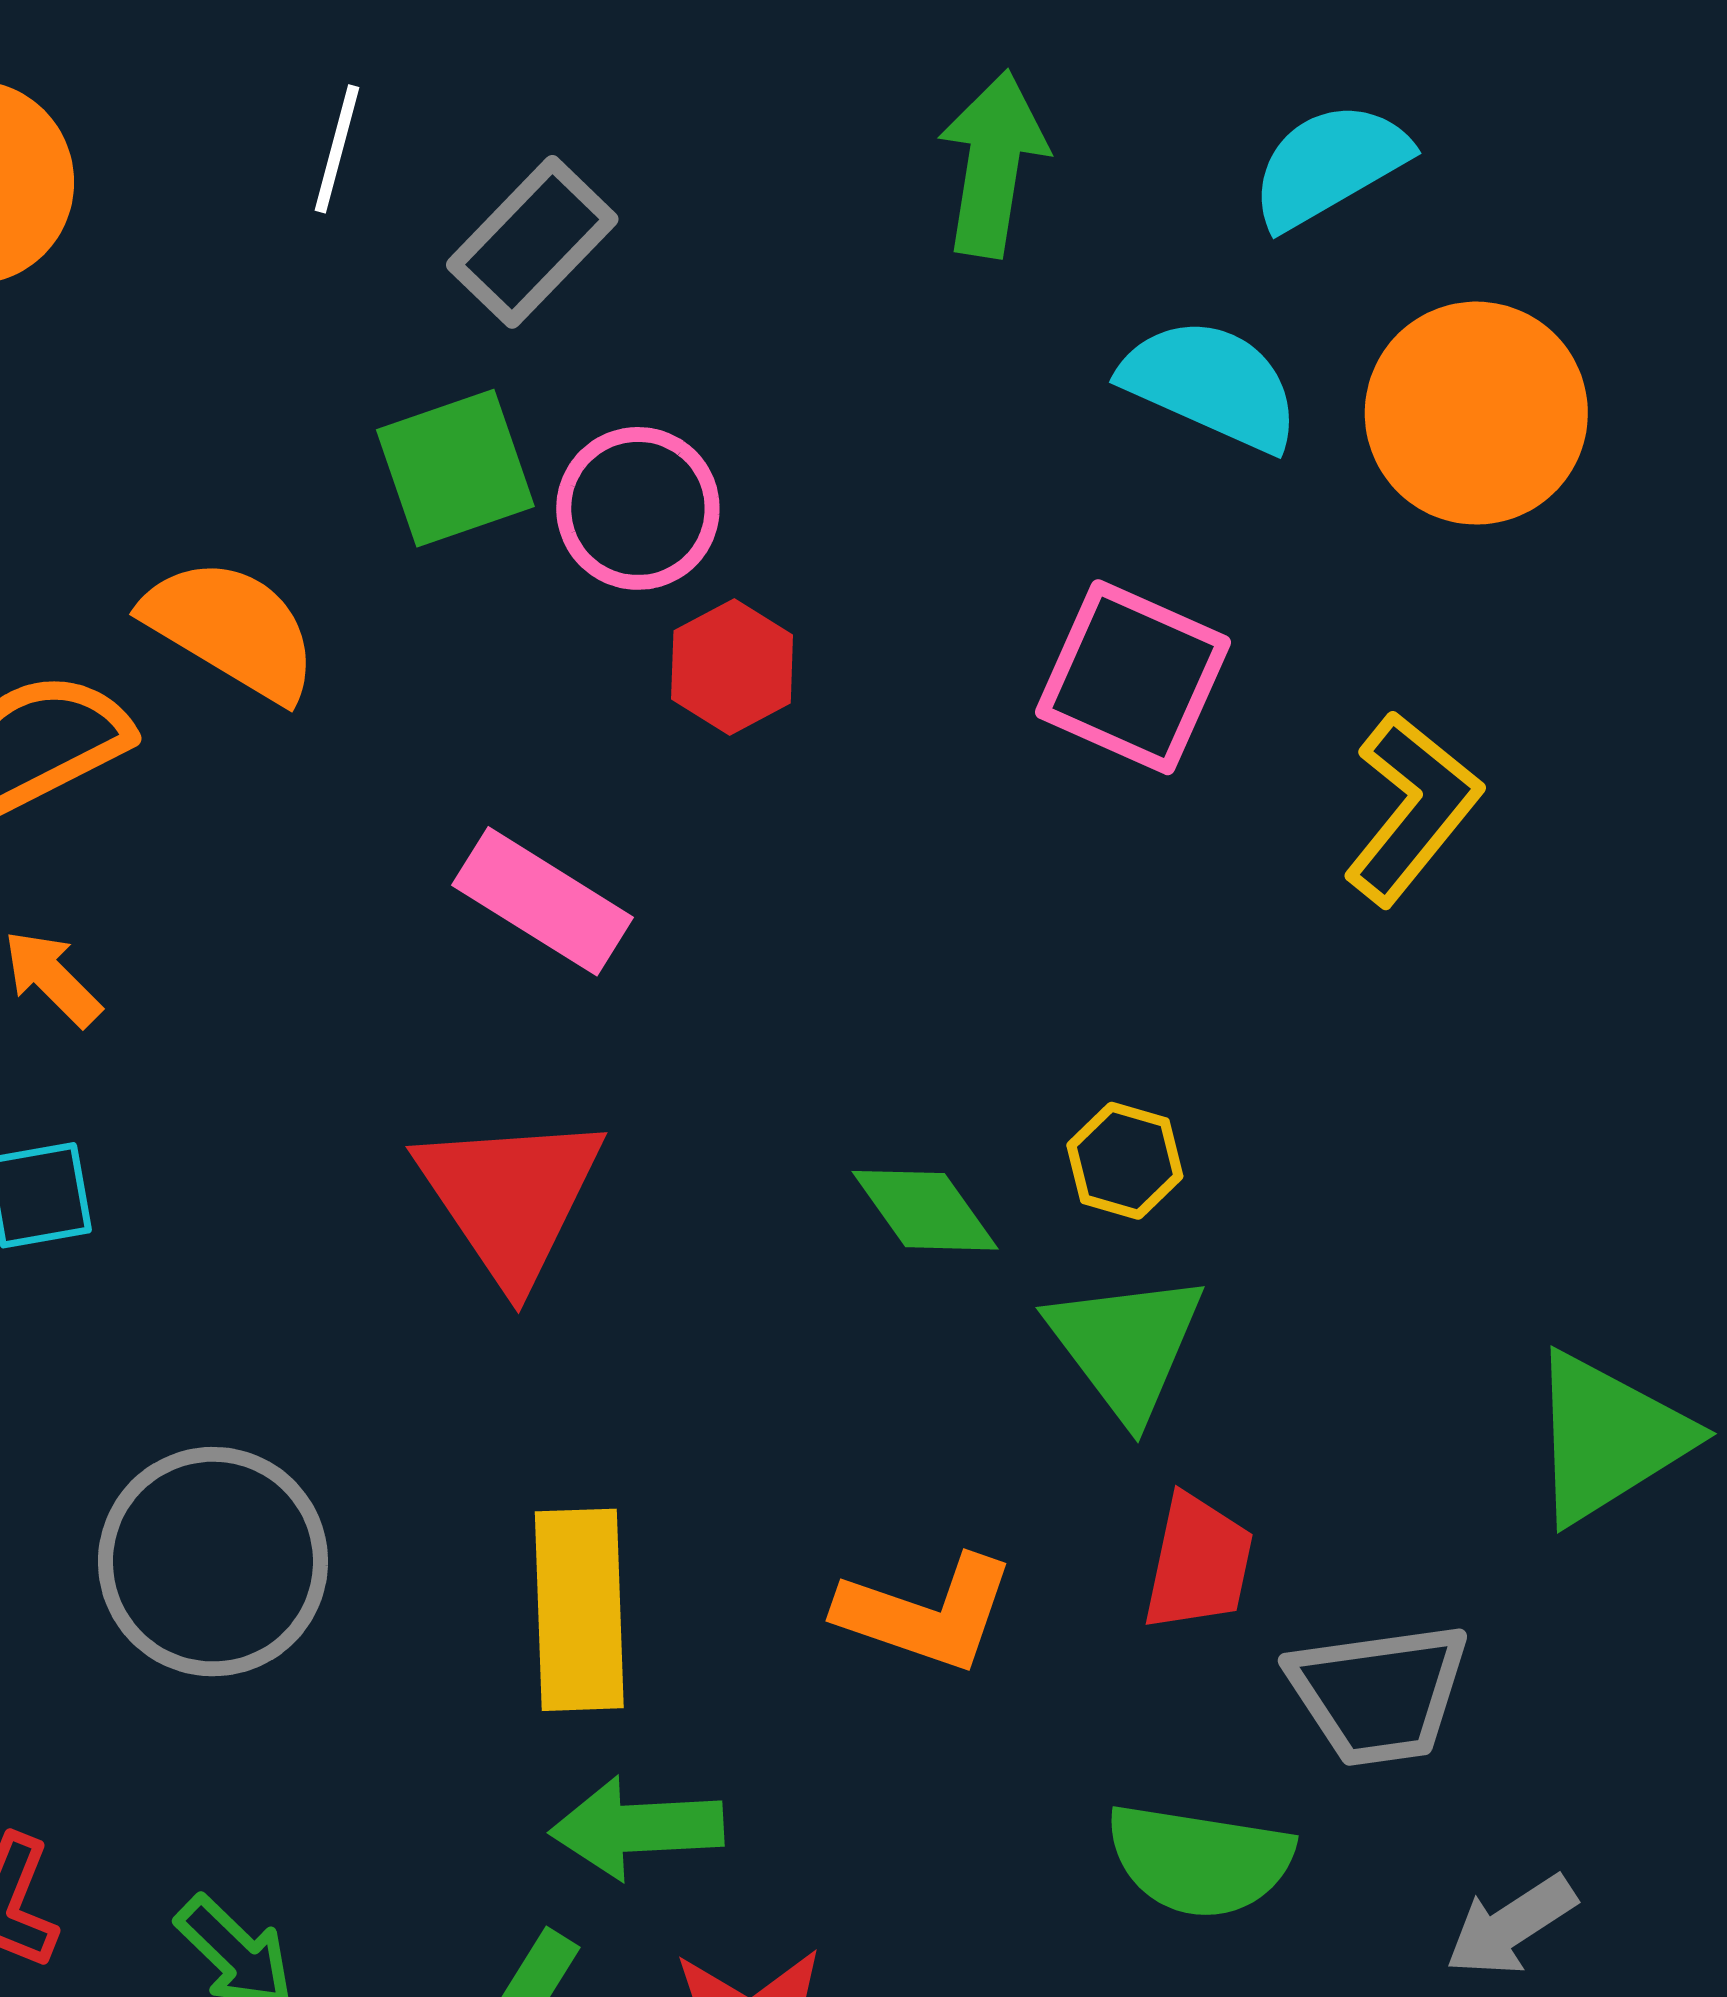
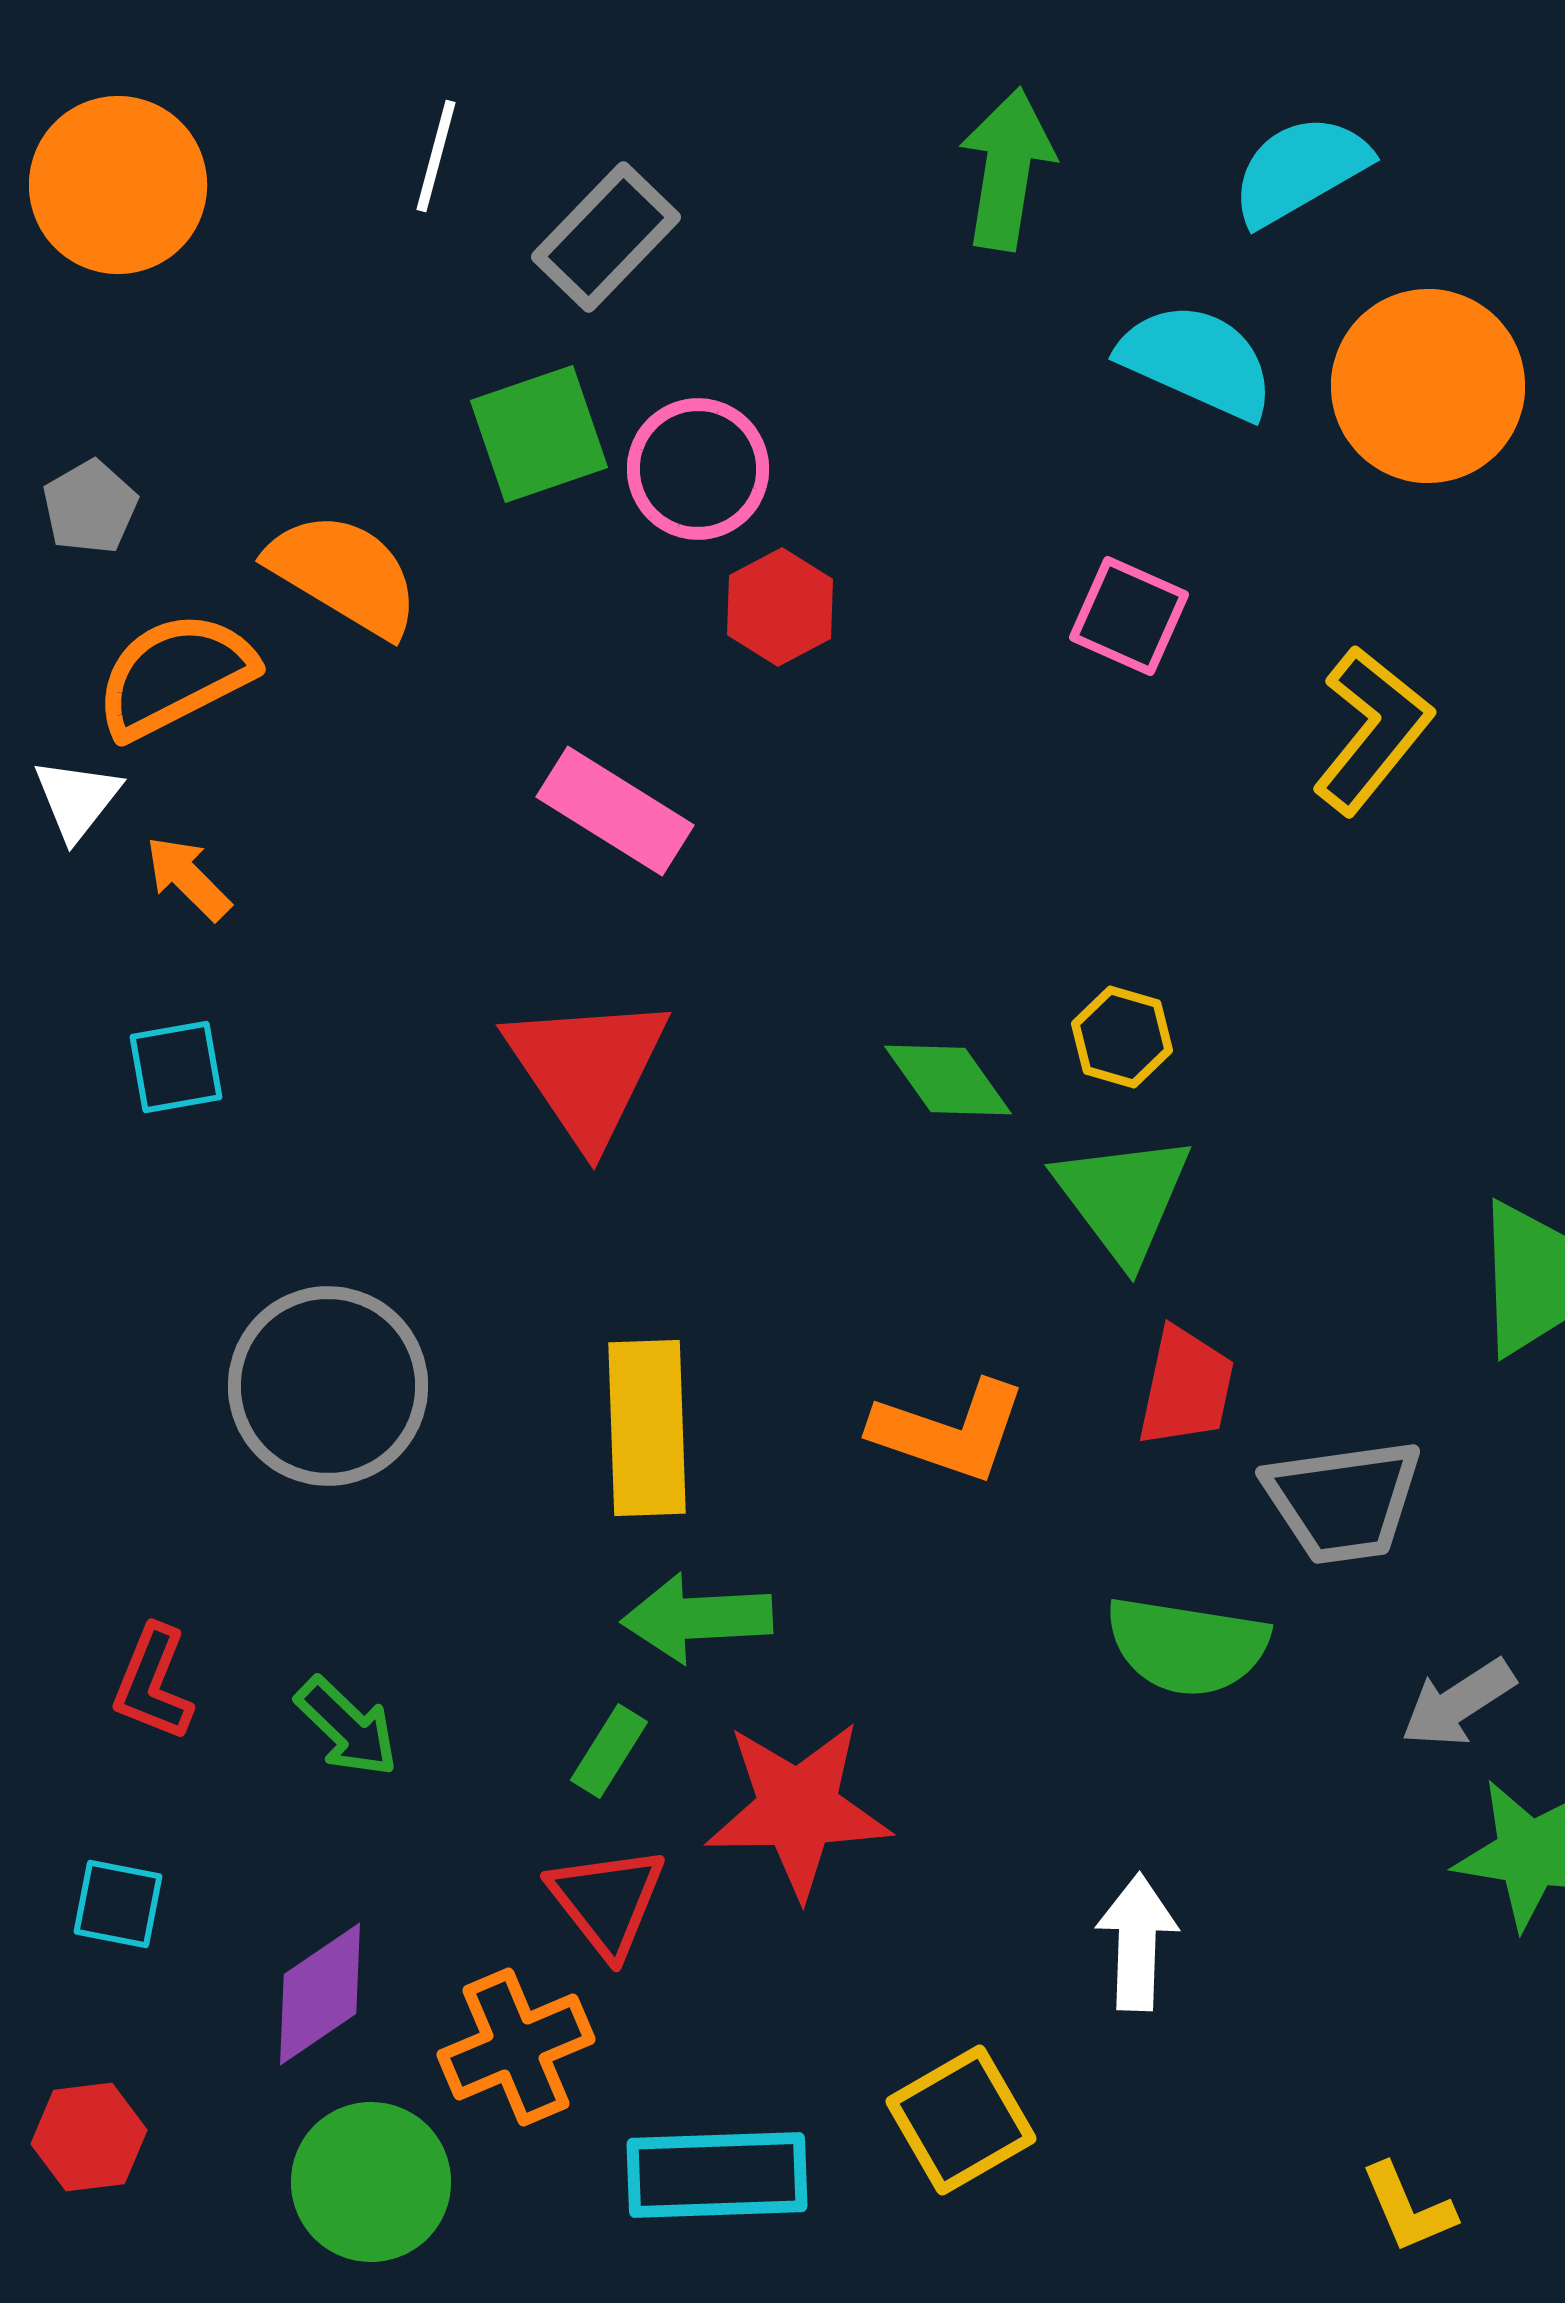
pink square: (1133, 677) -> (1129, 616), size x0.7

